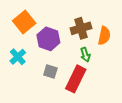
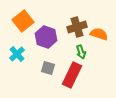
orange semicircle: (104, 36) -> (99, 34), turned -84

